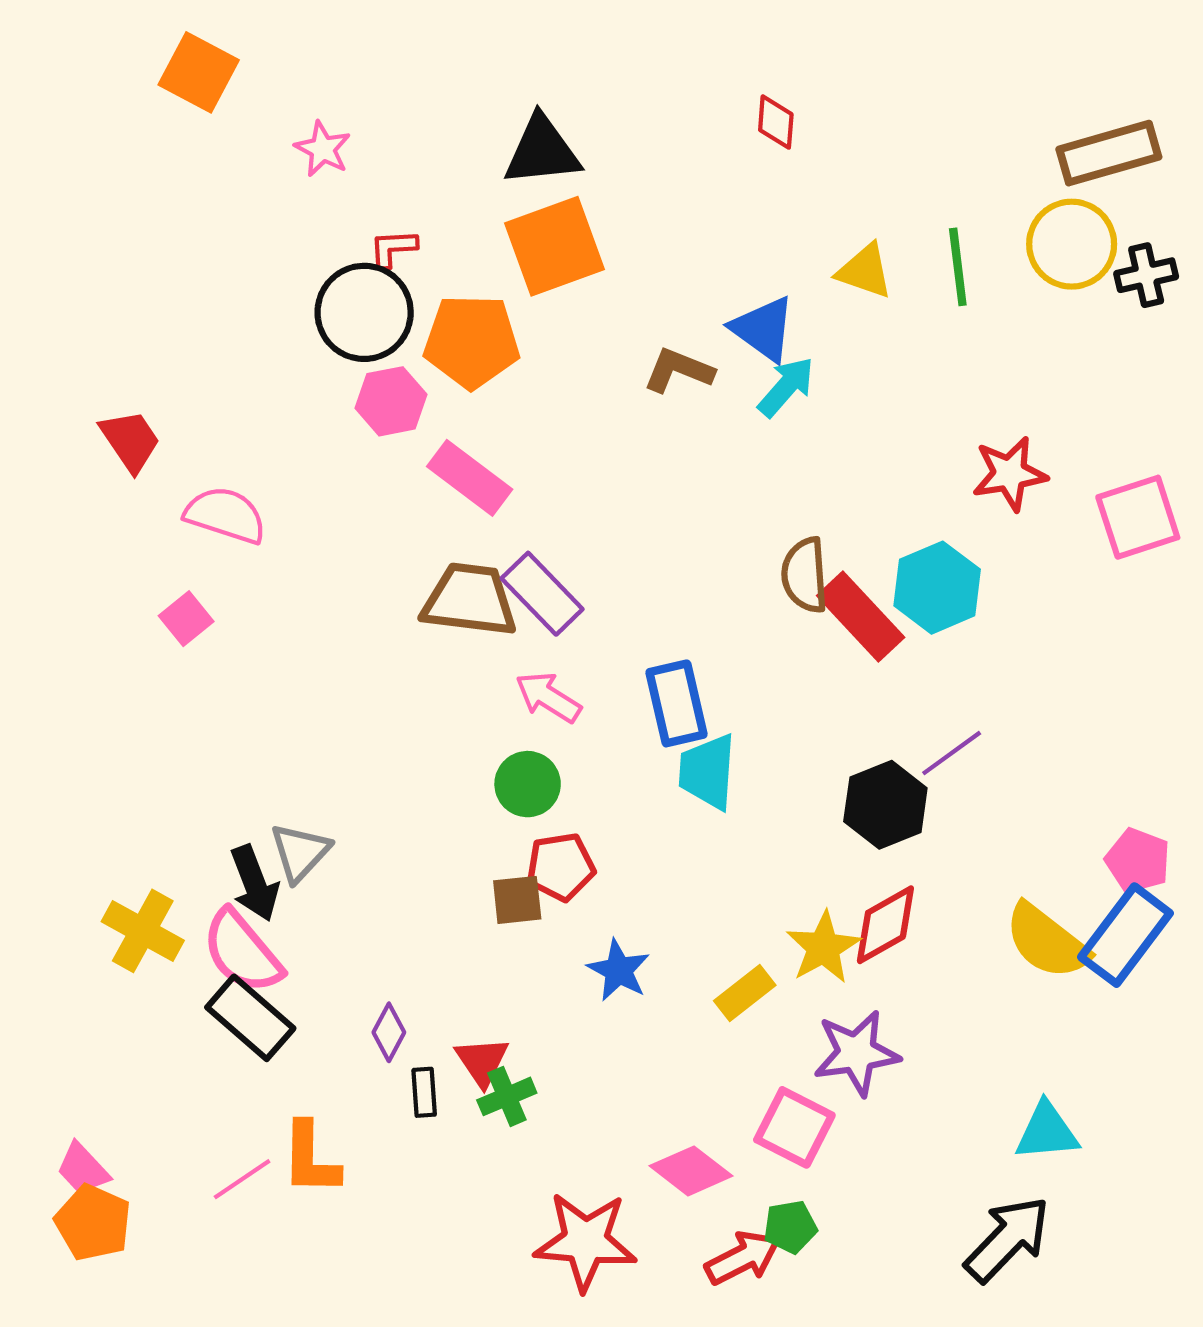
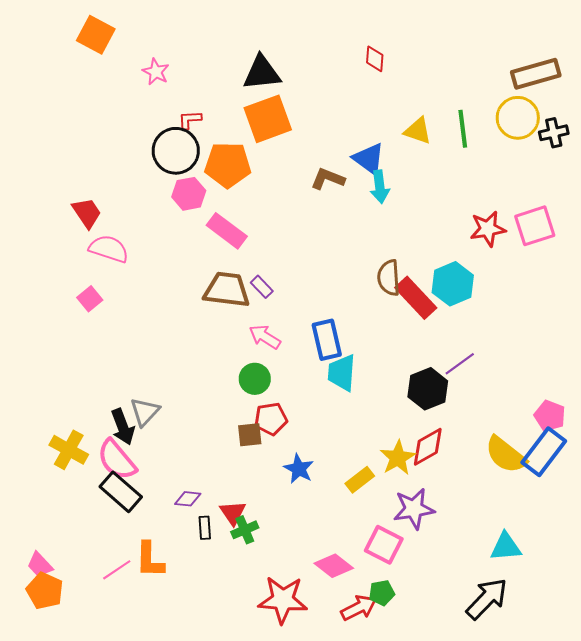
cyan arrow: (786, 387) -> (380, 187), turned 132
red trapezoid: (130, 441) -> (87, 213), moved
pink square: (1138, 517) -> (535, 226), moved
purple rectangle: (542, 594) -> (262, 287), size x0.6
purple diamond: (389, 1032) -> (188, 499), turned 68

